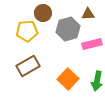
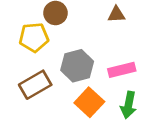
gray hexagon: (68, 29) -> (77, 66), moved
pink rectangle: (92, 44) -> (122, 70), moved

